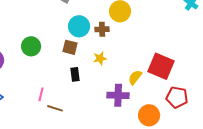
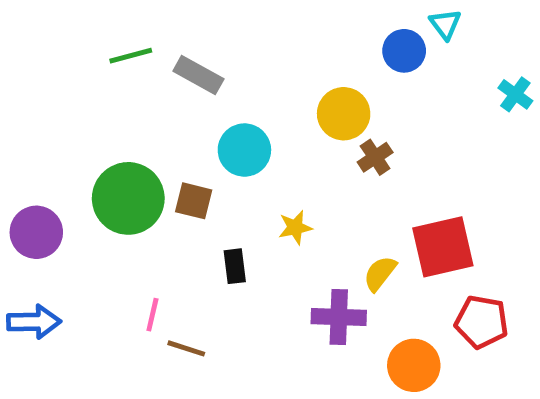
brown cross: (102, 29) -> (375, 157), moved, turned -32
green circle: (31, 46) -> (128, 198), size x1.5
brown square: (70, 47) -> (194, 201), moved
red square: (161, 66) -> (443, 247), turned -36

